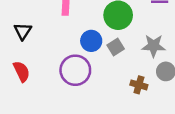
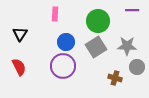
blue circle: (91, 41) -> (66, 42), moved
gray square: (116, 47) -> (96, 47), size x1.5

